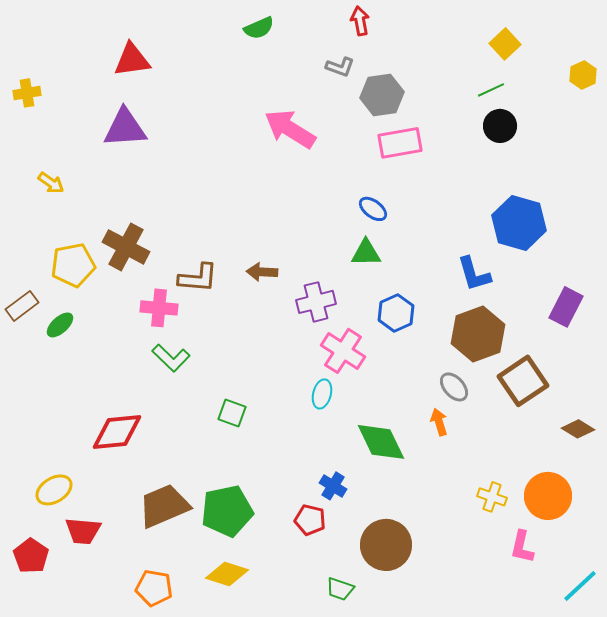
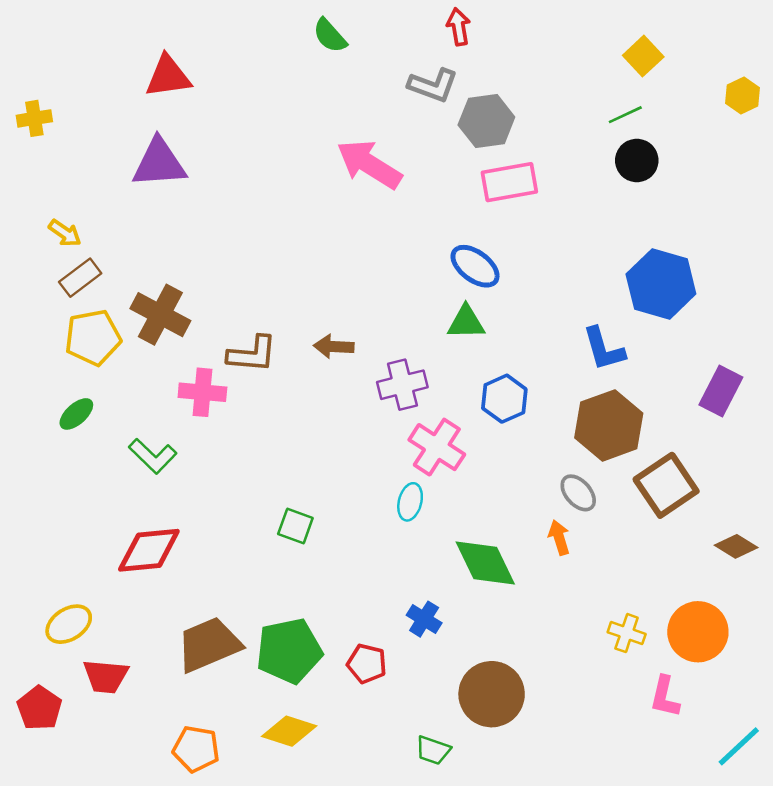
green semicircle: (259, 28) -> (330, 36), turned 72
gray L-shape: (340, 67) -> (433, 85), size x1.4
blue ellipse: (373, 209) -> (475, 266), size x1.4
brown rectangle: (22, 306) -> (80, 278), moved
green L-shape: (171, 358) -> (153, 456), moved
red pentagon: (310, 520) -> (367, 664), moved

